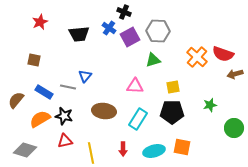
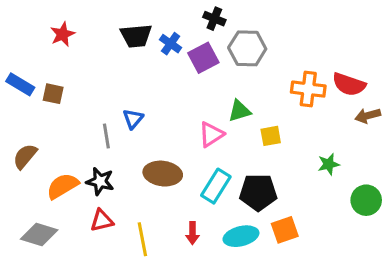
black cross: (124, 12) -> (214, 19), moved
black trapezoid: (79, 34) -> (136, 36), moved
orange cross: (197, 57) -> (308, 89), turned -35
green triangle: (153, 60) -> (239, 111), moved
pink triangle: (135, 86) -> (211, 134), turned -36
gray line: (68, 87) -> (106, 136), turned 70
blue rectangle: (44, 92) -> (20, 84), moved
black pentagon: (172, 112) -> (258, 192), moved
orange square: (182, 147) -> (285, 230), turned -30

